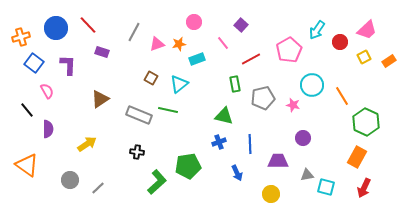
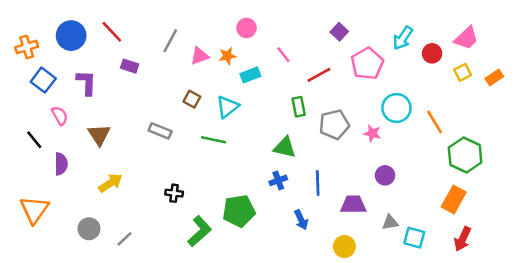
purple square: (241, 25) -> (339, 32), moved
brown triangle: (100, 99) -> (99, 135), moved, turned -30
gray rectangle: (139, 115) -> (160, 131), moved, size x0.7
orange triangle: (27, 165) -> (34, 210), turned 30

